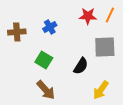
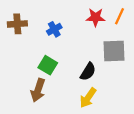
brown cross: (17, 32) -> (17, 24), moved
brown arrow: (46, 90) -> (38, 90), moved, turned 60
yellow arrow: (101, 90) -> (88, 98), moved

